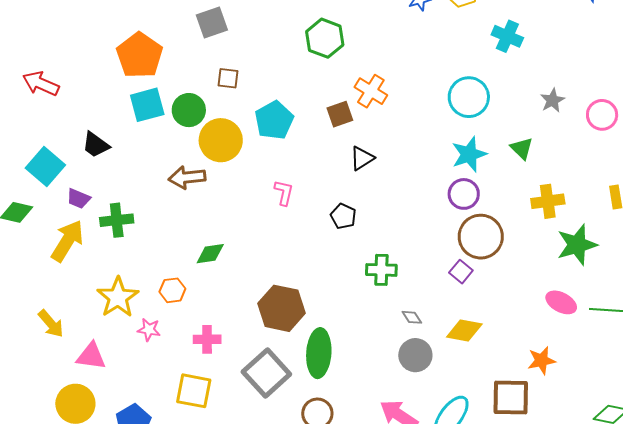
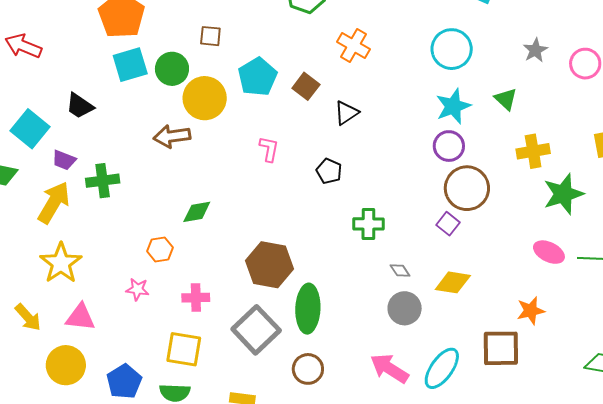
brown square: (340, 114) -> (306, 86), moved, turned -32
yellow star: (118, 297) -> (61, 263), moved
yellow arrow: (51, 324) -> (28, 317), moved

